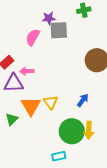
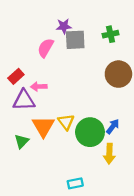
green cross: (84, 10) -> (110, 34), moved
blue arrow: (83, 100) -> (113, 126), moved
green circle: (72, 131) -> (90, 132), moved

